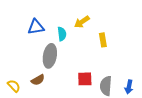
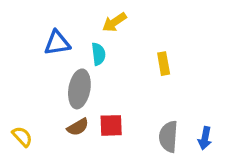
yellow arrow: (82, 22) -> (114, 22), moved
red square: (85, 79) -> (111, 125), moved
brown semicircle: (38, 80) -> (78, 127), moved

